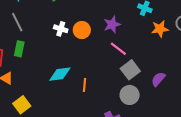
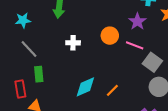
purple star: (112, 25) -> (137, 22), moved
orange circle: (82, 30) -> (110, 36), moved
orange line: (85, 85) -> (112, 90), turned 56

